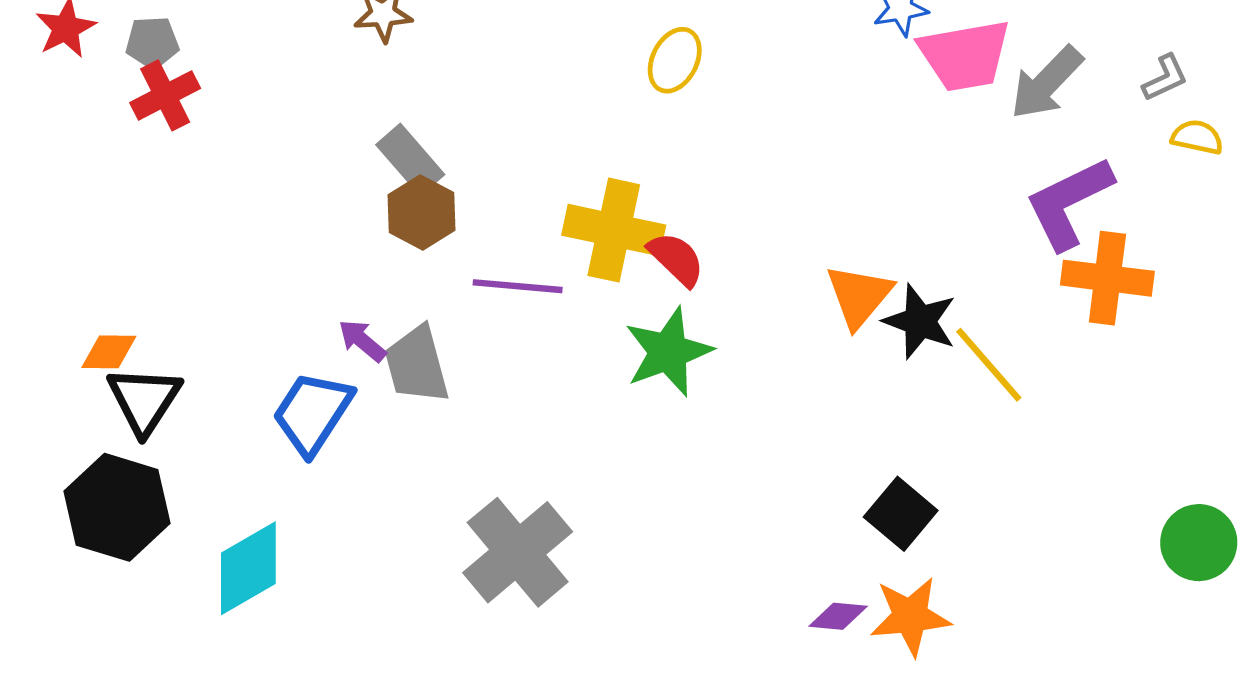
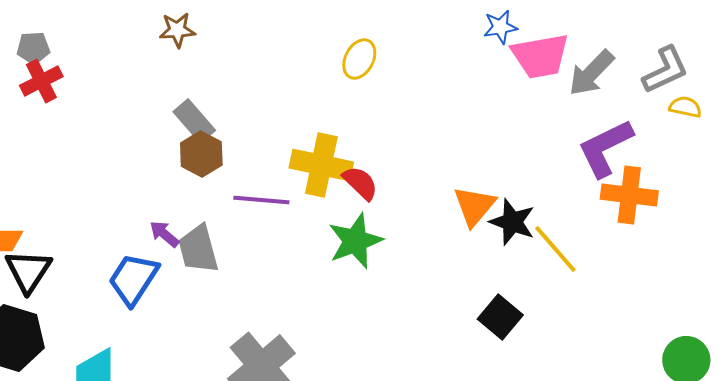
gray L-shape: (1165, 78) -> (665, 70), size x1.6
black square: (901, 514) -> (500, 317), moved

